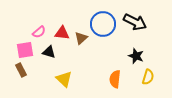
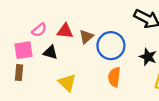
blue circle: (103, 24) -> (111, 46), moved
brown rectangle: (21, 70) -> (19, 73), turned 32
orange semicircle: (115, 79) -> (114, 77), moved

